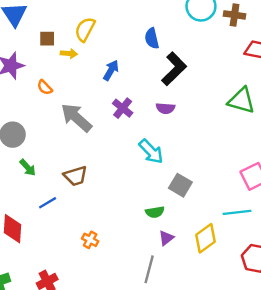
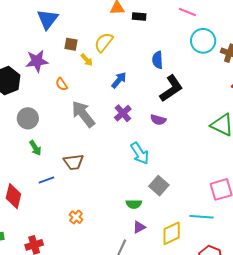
yellow arrow: (69, 54) -> (87, 60), turned 32

